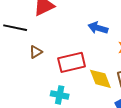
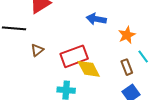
yellow diamond: (100, 79) -> (89, 69), moved

